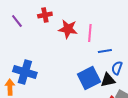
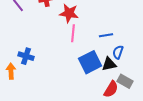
pink line: (90, 33) -> (73, 33), moved
blue cross: (25, 72) -> (26, 56), size x0.7

